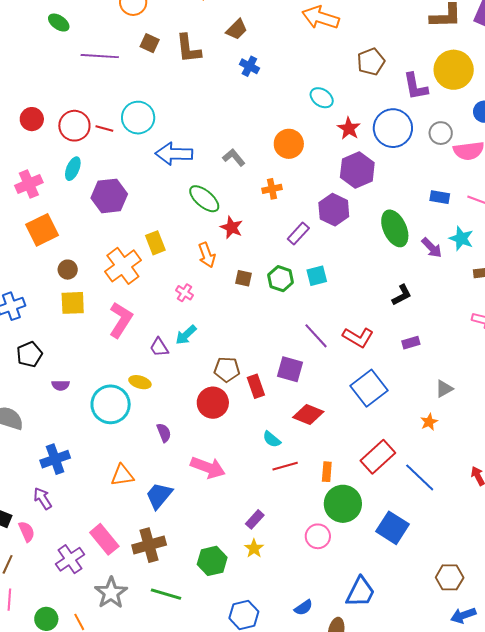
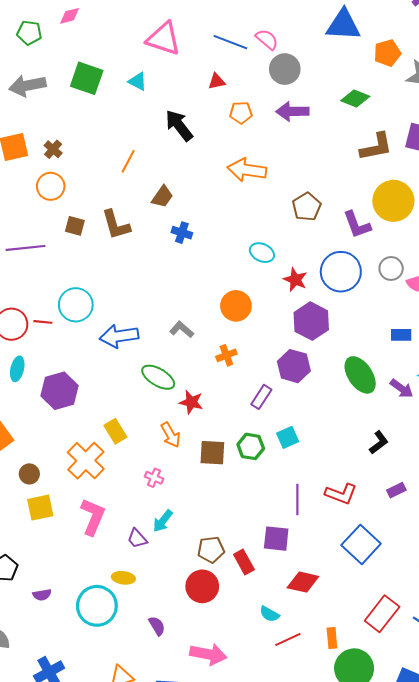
brown square: (243, 278) -> (212, 453), size x1.5
purple line: (316, 336) -> (297, 499), turned 52

